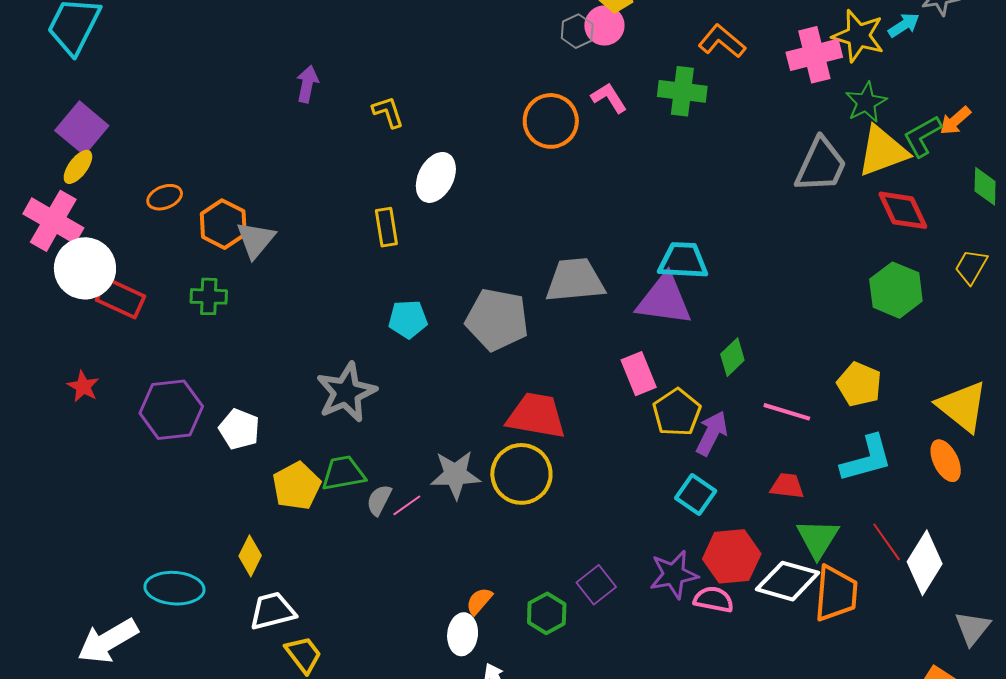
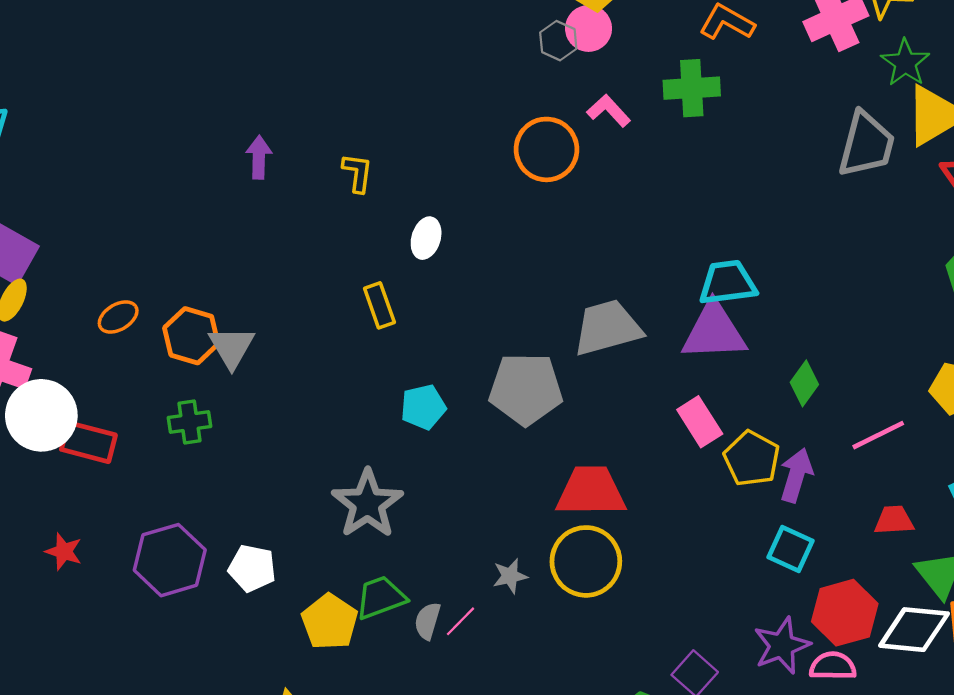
yellow L-shape: (388, 112) -> (357, 173), turned 36
white ellipse: (436, 177) -> (426, 238), size x0.7
pink line: (787, 412) -> (878, 435), turned -33
gray star: (455, 475) -> (510, 576), size x0.6

